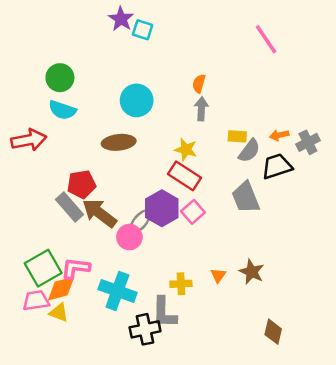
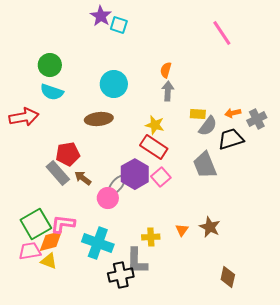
brown arrow: (99, 213) -> (83, 178), size x0.6

